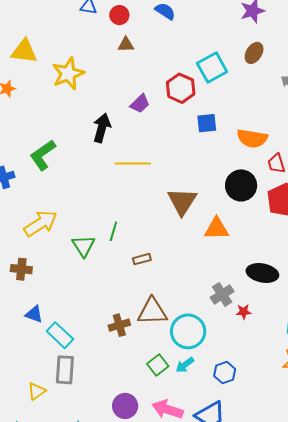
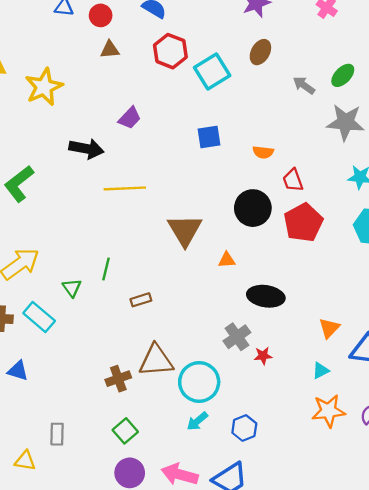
red hexagon: (181, 88) -> (170, 51), moved
black arrow: (102, 128) -> (86, 149), turned 88
orange semicircle: (252, 138) -> (263, 152), size x0.6
orange triangle: (217, 229) -> (227, 260), size x0.6
green triangle: (84, 246) -> (72, 288), size x0.7
black ellipse: (262, 273) -> (266, 296), moved
cyan rectangle: (60, 335) -> (39, 317), moved
green square: (158, 365) -> (125, 431), moved
gray rectangle: (65, 370) -> (57, 434), size x0.7
yellow triangle: (37, 391) -> (25, 461), turned 48

